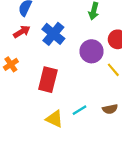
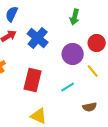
cyan line: (80, 110) -> (68, 87), moved

